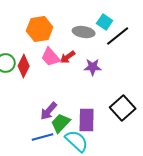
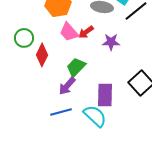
red diamond: (24, 66) -> (42, 55), moved
green trapezoid: (61, 123) -> (76, 67), moved

